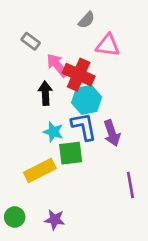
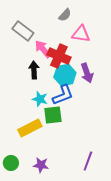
gray rectangle: (31, 41) -> (23, 31), size x1.5
blue L-shape: (84, 126) -> (63, 95), turned 80
purple arrow: (112, 133) -> (87, 73), moved
purple line: (130, 185) -> (88, 161), moved, turned 30

